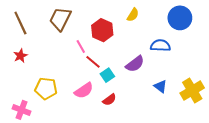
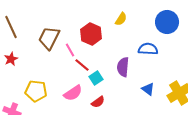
brown trapezoid: (60, 19) -> (49, 38), moved
purple semicircle: (135, 64) -> (123, 67), turned 132

